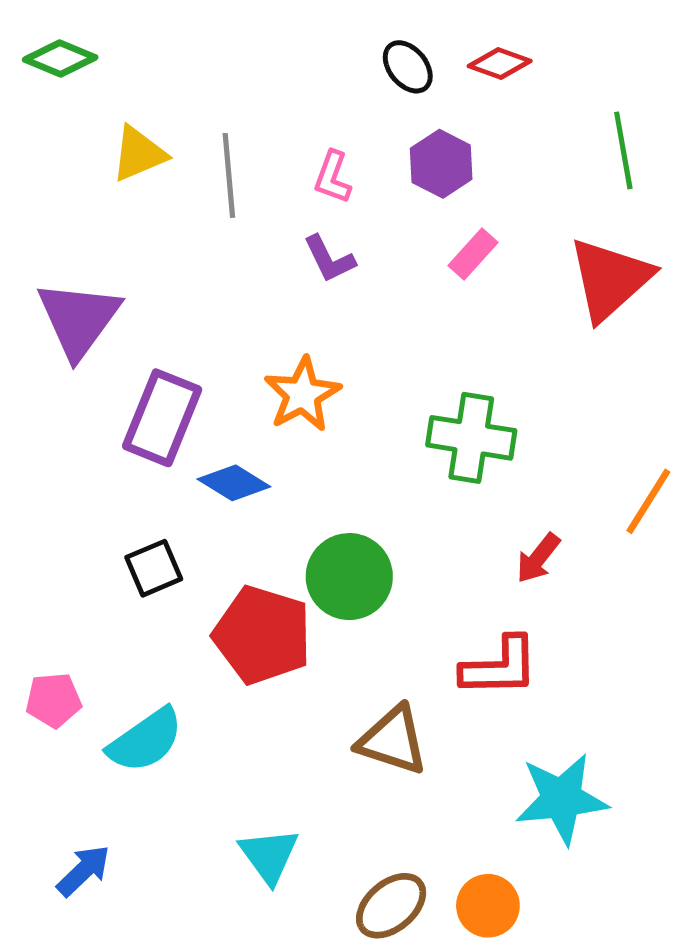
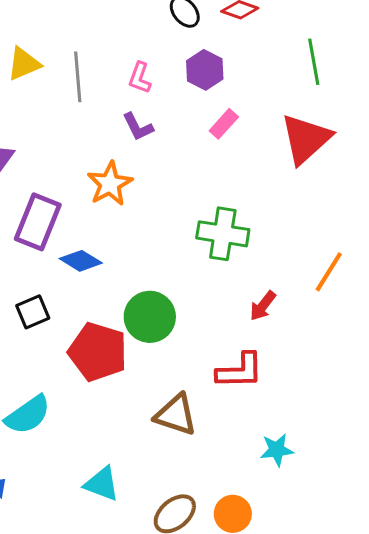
orange star: (302, 394) -> (110, 184), moved
cyan star: (561, 799) -> (277, 450), size x0.6
cyan triangle: (269, 856) -> (102, 484), turned -33

